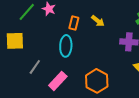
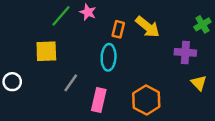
yellow arrow: (98, 21) -> (148, 27), size x1.5
pink rectangle: (58, 81) -> (99, 100), turned -30

